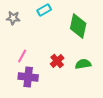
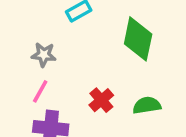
gray star: (13, 18) -> (44, 55), moved

